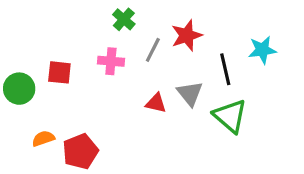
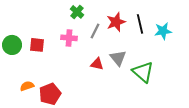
black line: (225, 69) -> (140, 24), moved
green circle: (19, 89) -> (12, 45), moved

